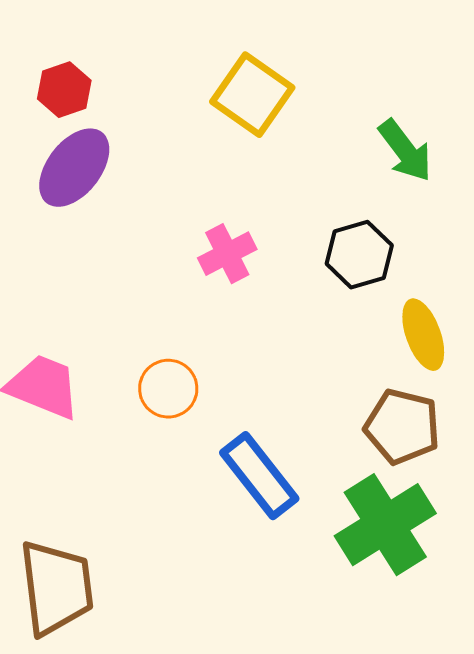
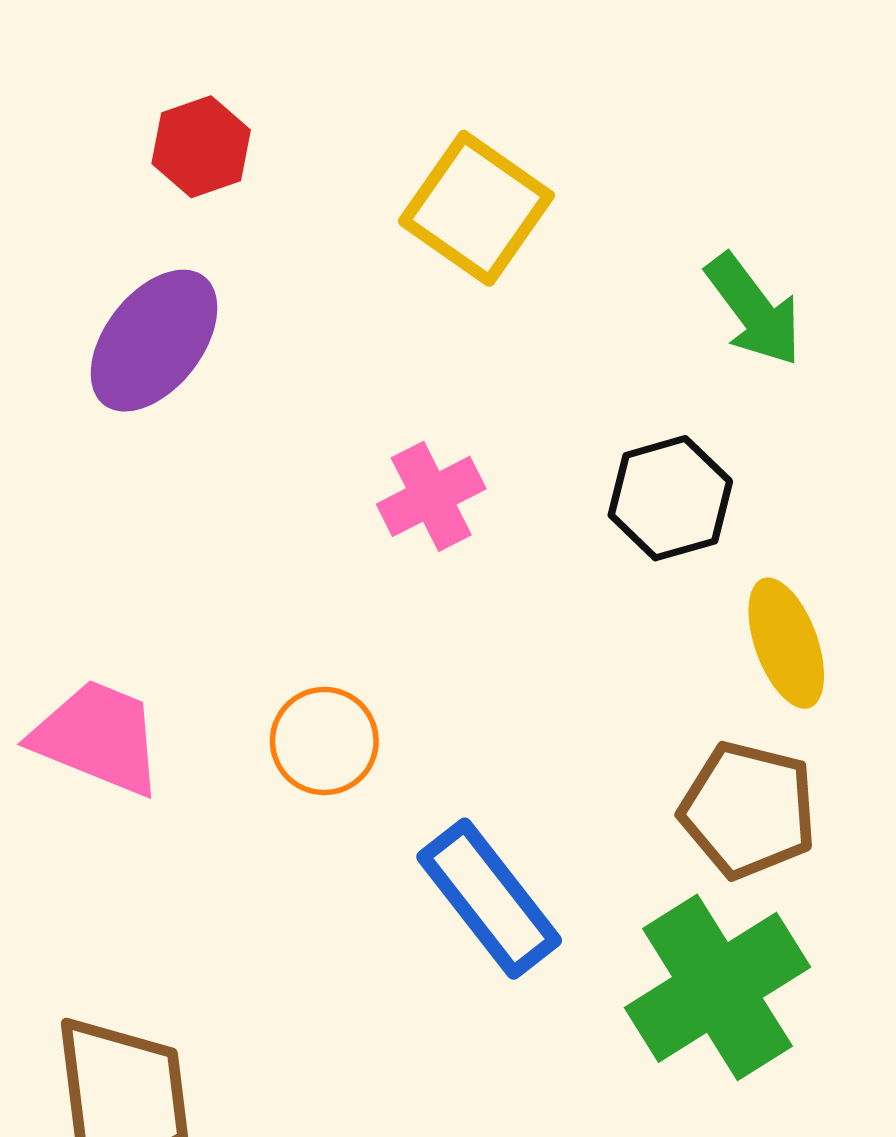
red hexagon: (64, 90) -> (201, 147), moved

